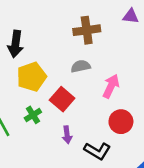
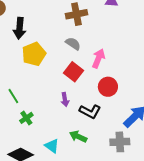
gray semicircle: (81, 66) -> (73, 44), turned 49
red square: (62, 99) -> (73, 72), moved
green cross: (33, 115) -> (26, 118), moved

